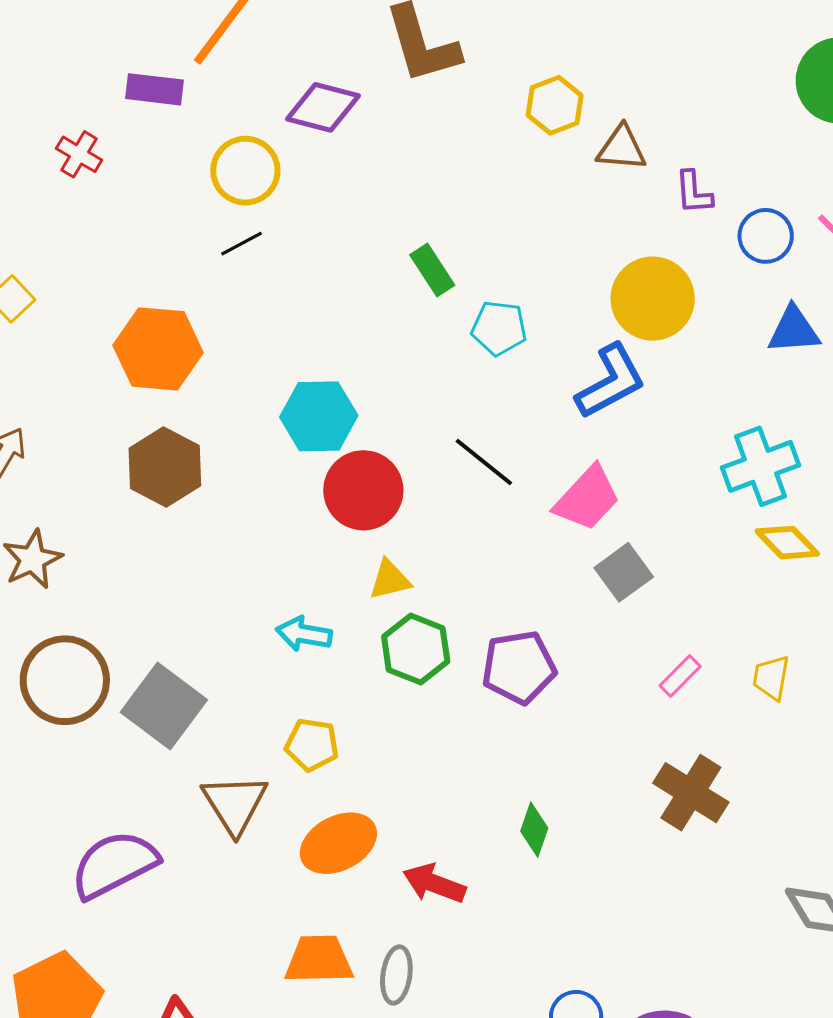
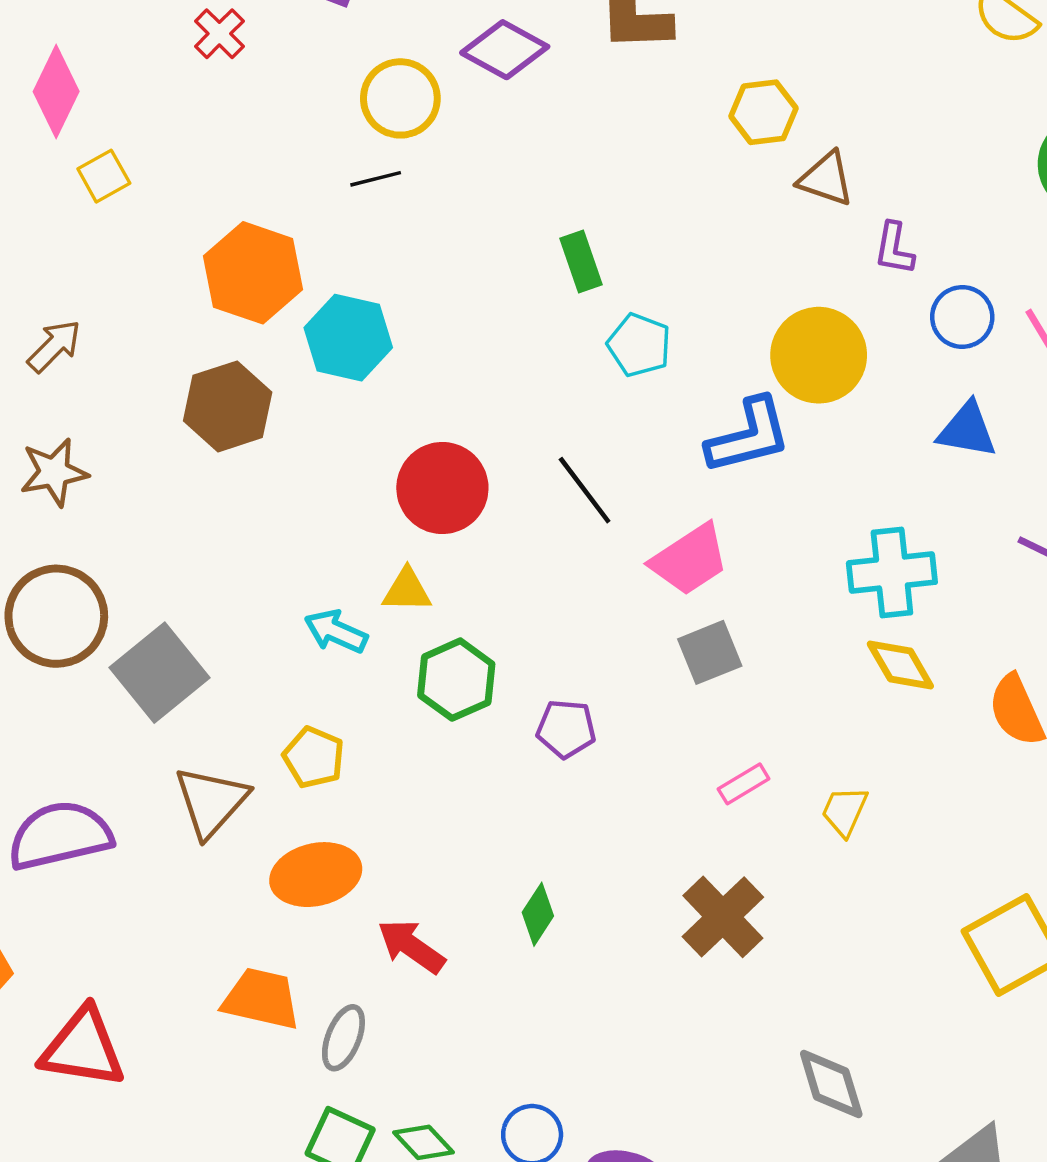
cyan hexagon: (319, 416) -> (348, 338), moved
yellow triangle: (390, 580) -> (407, 590), moved
purple pentagon: (519, 667) -> (566, 729), size x0.7

